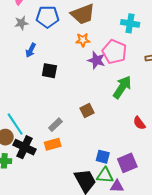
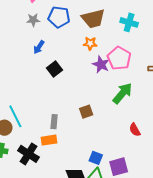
cyan cross: (130, 23) -> (129, 22), moved
black square: (49, 71) -> (55, 69), turned 35
gray rectangle: (55, 125) -> (54, 122), turned -48
black cross: (25, 147) -> (28, 154), moved

